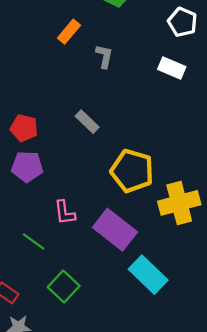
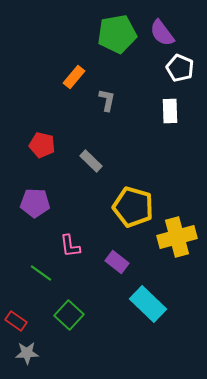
white rectangle: (172, 68) -> (170, 111), turned 65
red pentagon: (24, 128) -> (42, 145), moved
purple rectangle: (115, 230) -> (117, 262), size x0.6

